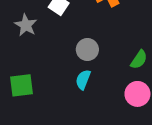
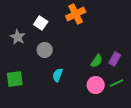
gray circle: (87, 50) -> (45, 50), moved

